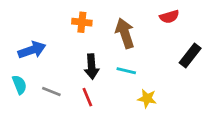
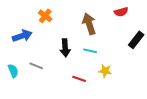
orange cross: (82, 22) -> (45, 16), moved, turned 32
cyan semicircle: (19, 85) -> (13, 71), moved
red line: (87, 97) -> (79, 79), moved, turned -48

